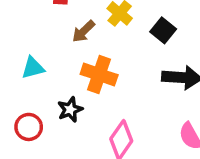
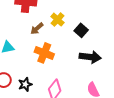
black star: (70, 110) -> (25, 84), moved

